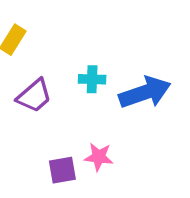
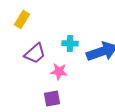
pink star: (99, 157) -> (59, 71), moved

